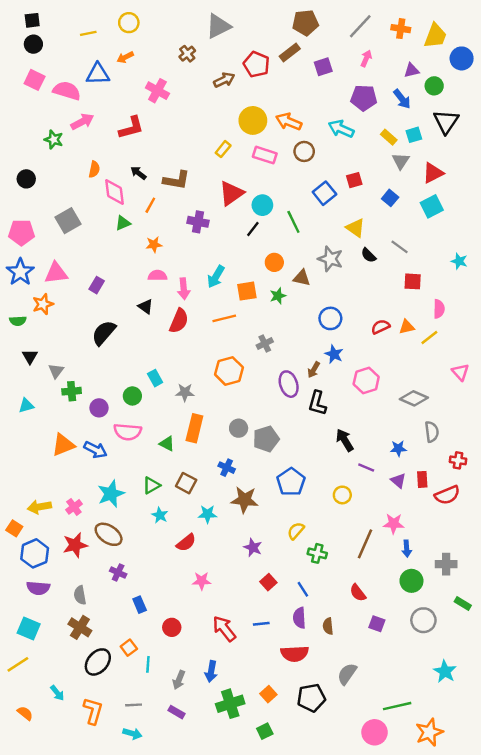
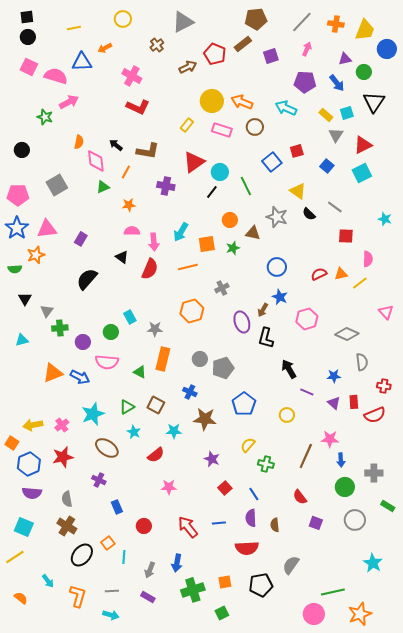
yellow circle: (129, 23) -> (123, 19), moved
red L-shape: (131, 128) -> (138, 107), moved, turned 40
brown ellipse: (109, 534) -> (107, 448), moved
orange square: (268, 694) -> (225, 582), turned 32

